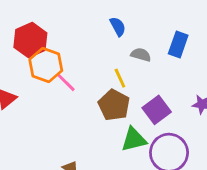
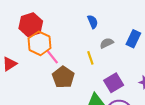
gray semicircle: (141, 55) -> (107, 43), turned -48
brown pentagon: (114, 105) -> (63, 77), moved

